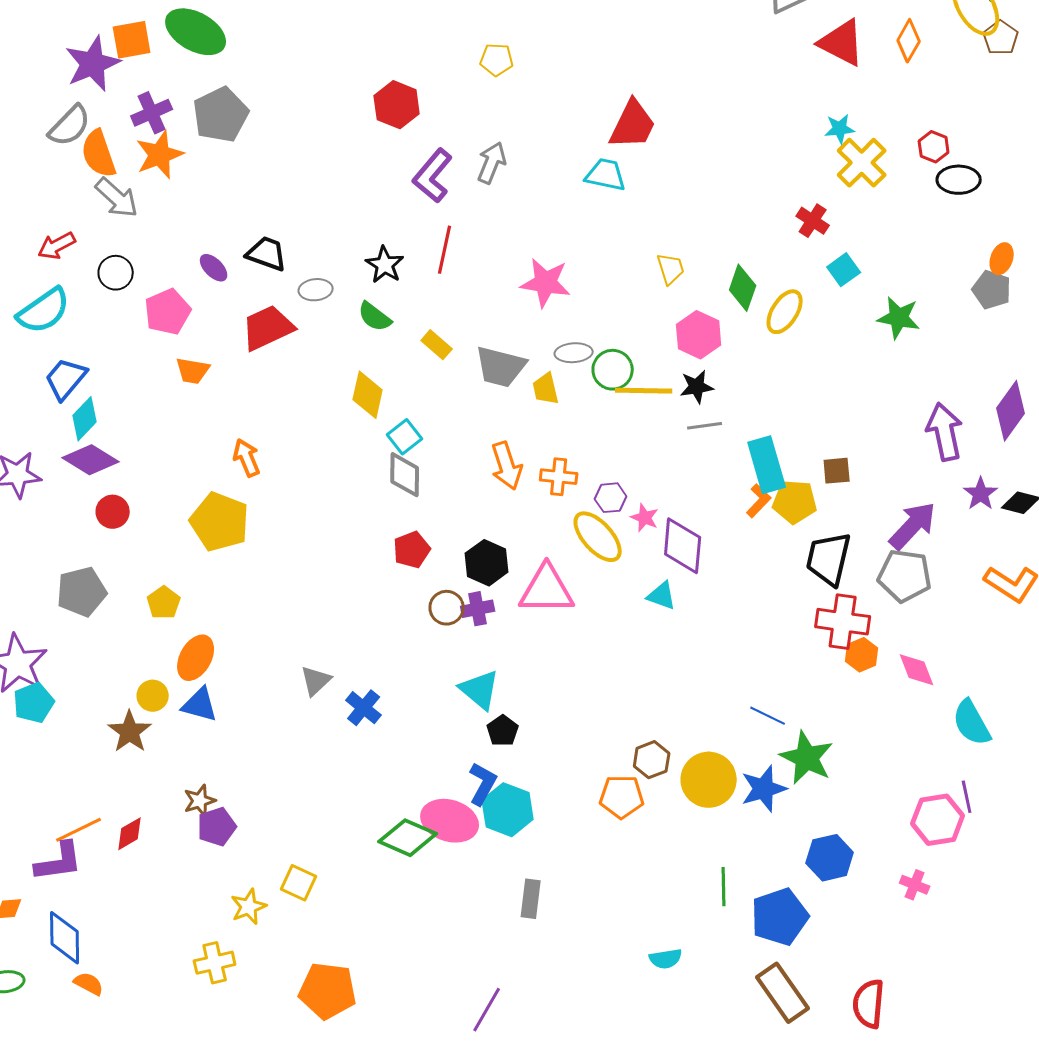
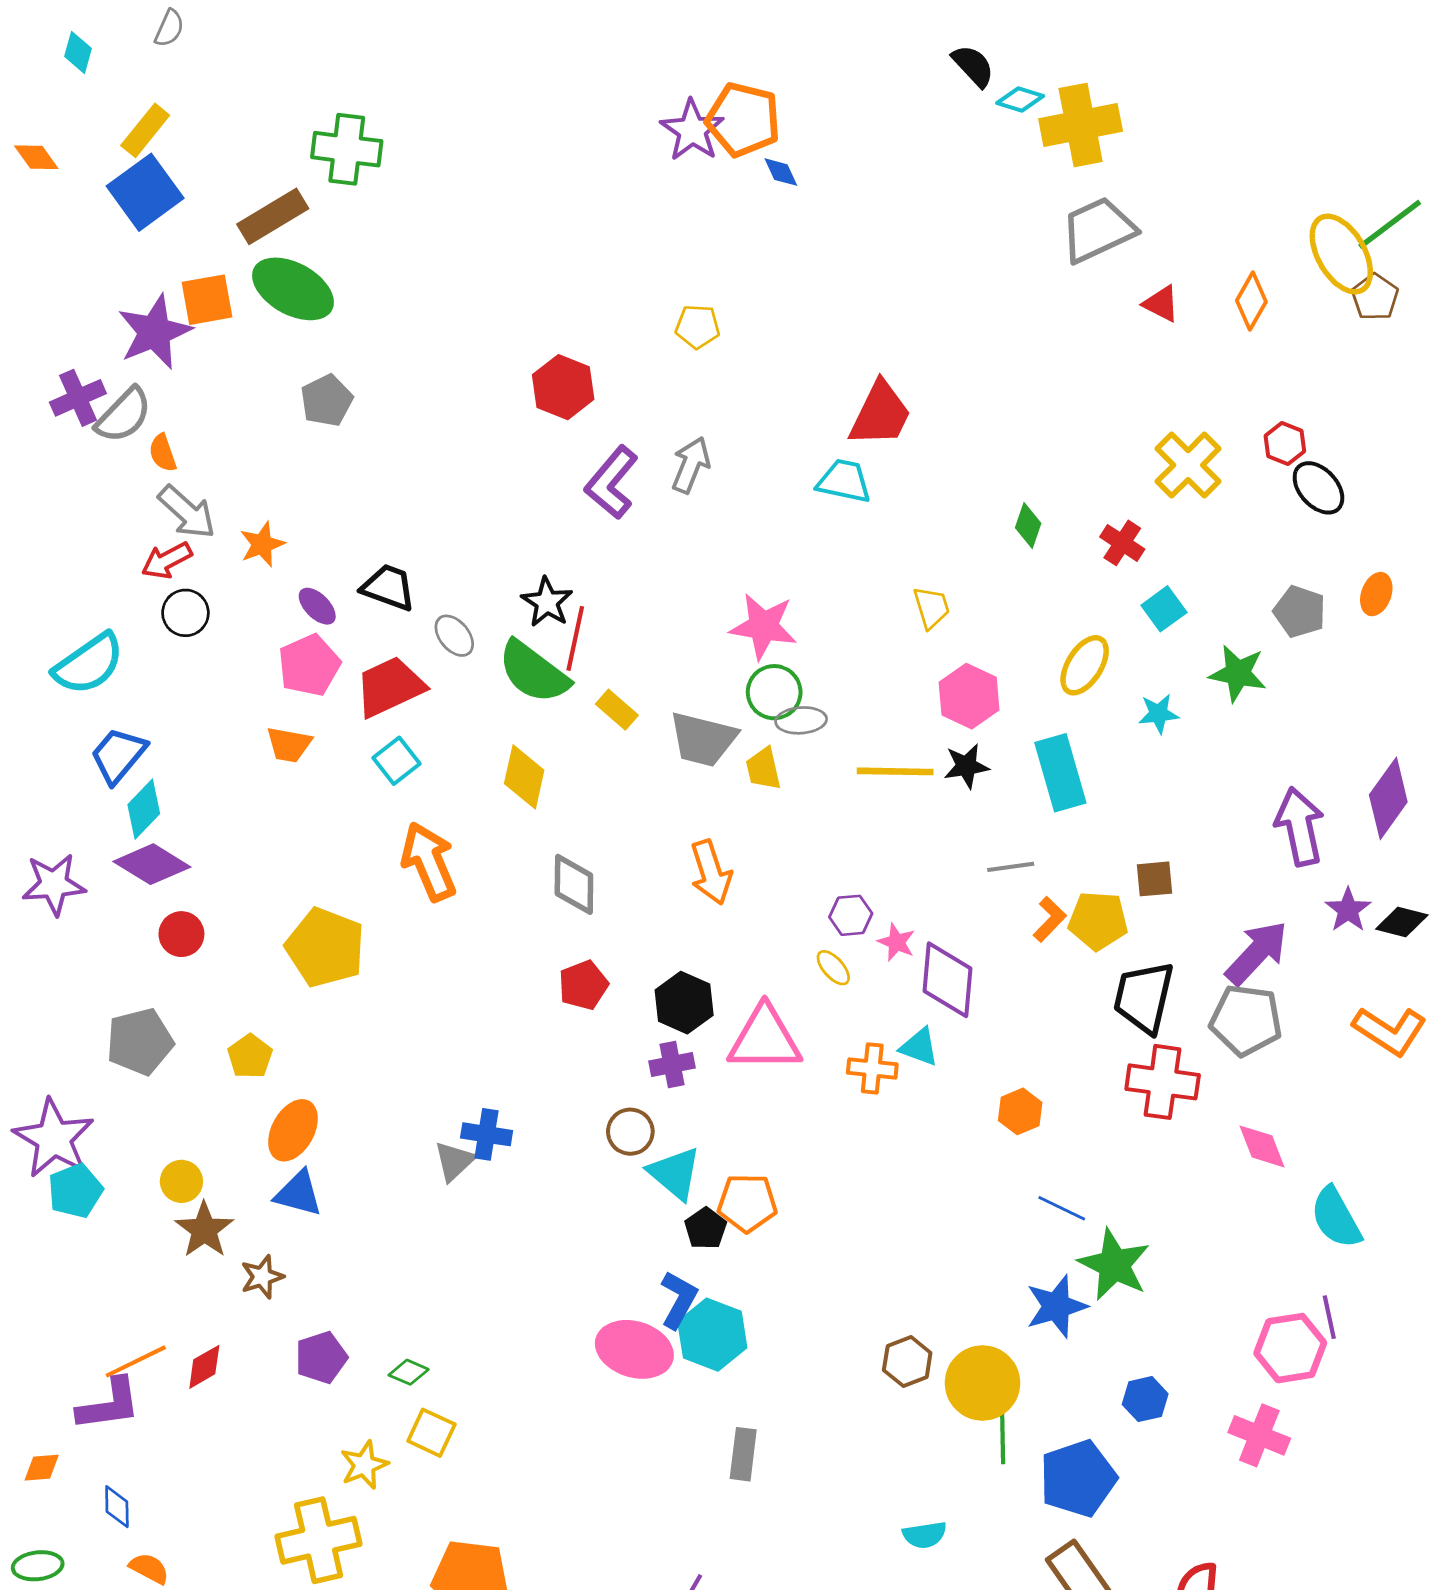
red triangle: (842, 43) -> (1161, 304), size x0.6
purple cross: (152, 113) -> (78, 398), moved
gray pentagon: (221, 115) -> (327, 401), size x0.7
cyan star: (840, 129) -> (1159, 714), moved
orange semicircle: (99, 154) -> (163, 453), size x0.6
orange star: (160, 155) -> (262, 544), moved, size x0.7
black ellipse: (959, 180) -> (1318, 488), turned 48
red arrow: (57, 246) -> (167, 560), moved
red line: (445, 250) -> (575, 638), moved
green diamond: (743, 288) -> (1028, 526), moved, size x0.7
gray ellipse: (316, 290) -> (454, 636), turned 56
gray pentagon: (992, 290) -> (1300, 612), moved
pink pentagon: (168, 312) -> (309, 665), moved
green semicircle: (375, 317) -> (534, 672), size x1.6
green circle: (613, 370) -> (774, 692), moved
gray line: (705, 426) -> (1011, 867), moved
cyan square: (405, 437) -> (396, 761), moved
orange arrow: (247, 458) -> (429, 862), moved, size x1.5
cyan rectangle: (767, 465) -> (1060, 773), moved
orange cross: (559, 477) -> (872, 1068), moved
yellow ellipse: (598, 537) -> (833, 968), size x0.5
brown circle: (447, 608) -> (630, 1132), moved
orange hexagon: (862, 655) -> (1020, 1111), moved
yellow circle: (153, 696) -> (181, 1181), moved
blue cross: (364, 708) -> (487, 1134), moved, turned -30
brown hexagon: (652, 760) -> (907, 1361), moved
yellow circle: (709, 780) -> (982, 1383), moved
orange pentagon: (622, 797) -> (747, 1203), moved
brown star: (200, 801) -> (262, 1277), moved
green diamond: (408, 838) -> (409, 1372), moved, size x0.5
blue hexagon: (830, 858) -> (1145, 1399), size x0.7
pink cross: (915, 885) -> (1259, 1435), size x1.5
blue diamond: (65, 938) -> (117, 1507), size x0.6
yellow cross: (215, 963) -> (319, 1540), size x1.5

